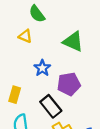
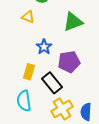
green triangle: (73, 41) -> (73, 22), turned -45
yellow rectangle: (15, 95) -> (29, 72), moved

